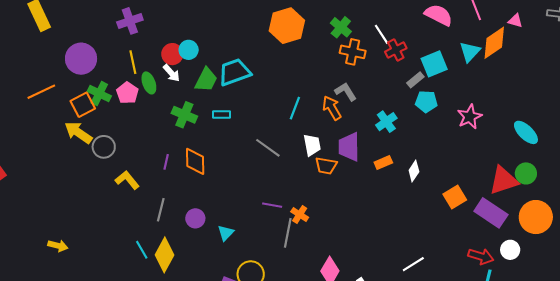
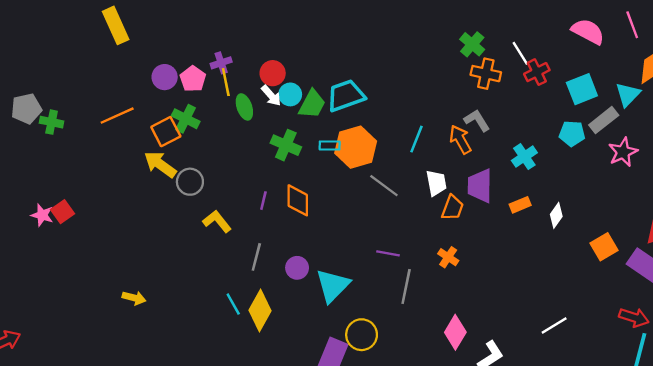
purple cross: (130, 21) -> (221, 63), moved, size x0.7
orange hexagon: (287, 26) -> (356, 147), moved
cyan circle: (189, 50) -> (290, 94), moved
cyan triangle: (470, 52) -> (628, 94), moved
purple circle: (81, 59) -> (165, 77), size x0.7
gray rectangle: (415, 80) -> (604, 120), moved, size x1.4
pink pentagon: (127, 93) -> (193, 79), moved
orange trapezoid: (326, 166) -> (452, 208), turned -80
orange cross: (300, 214) -> (448, 257), moved
cyan triangle: (226, 233) -> (333, 285), size x1.8

